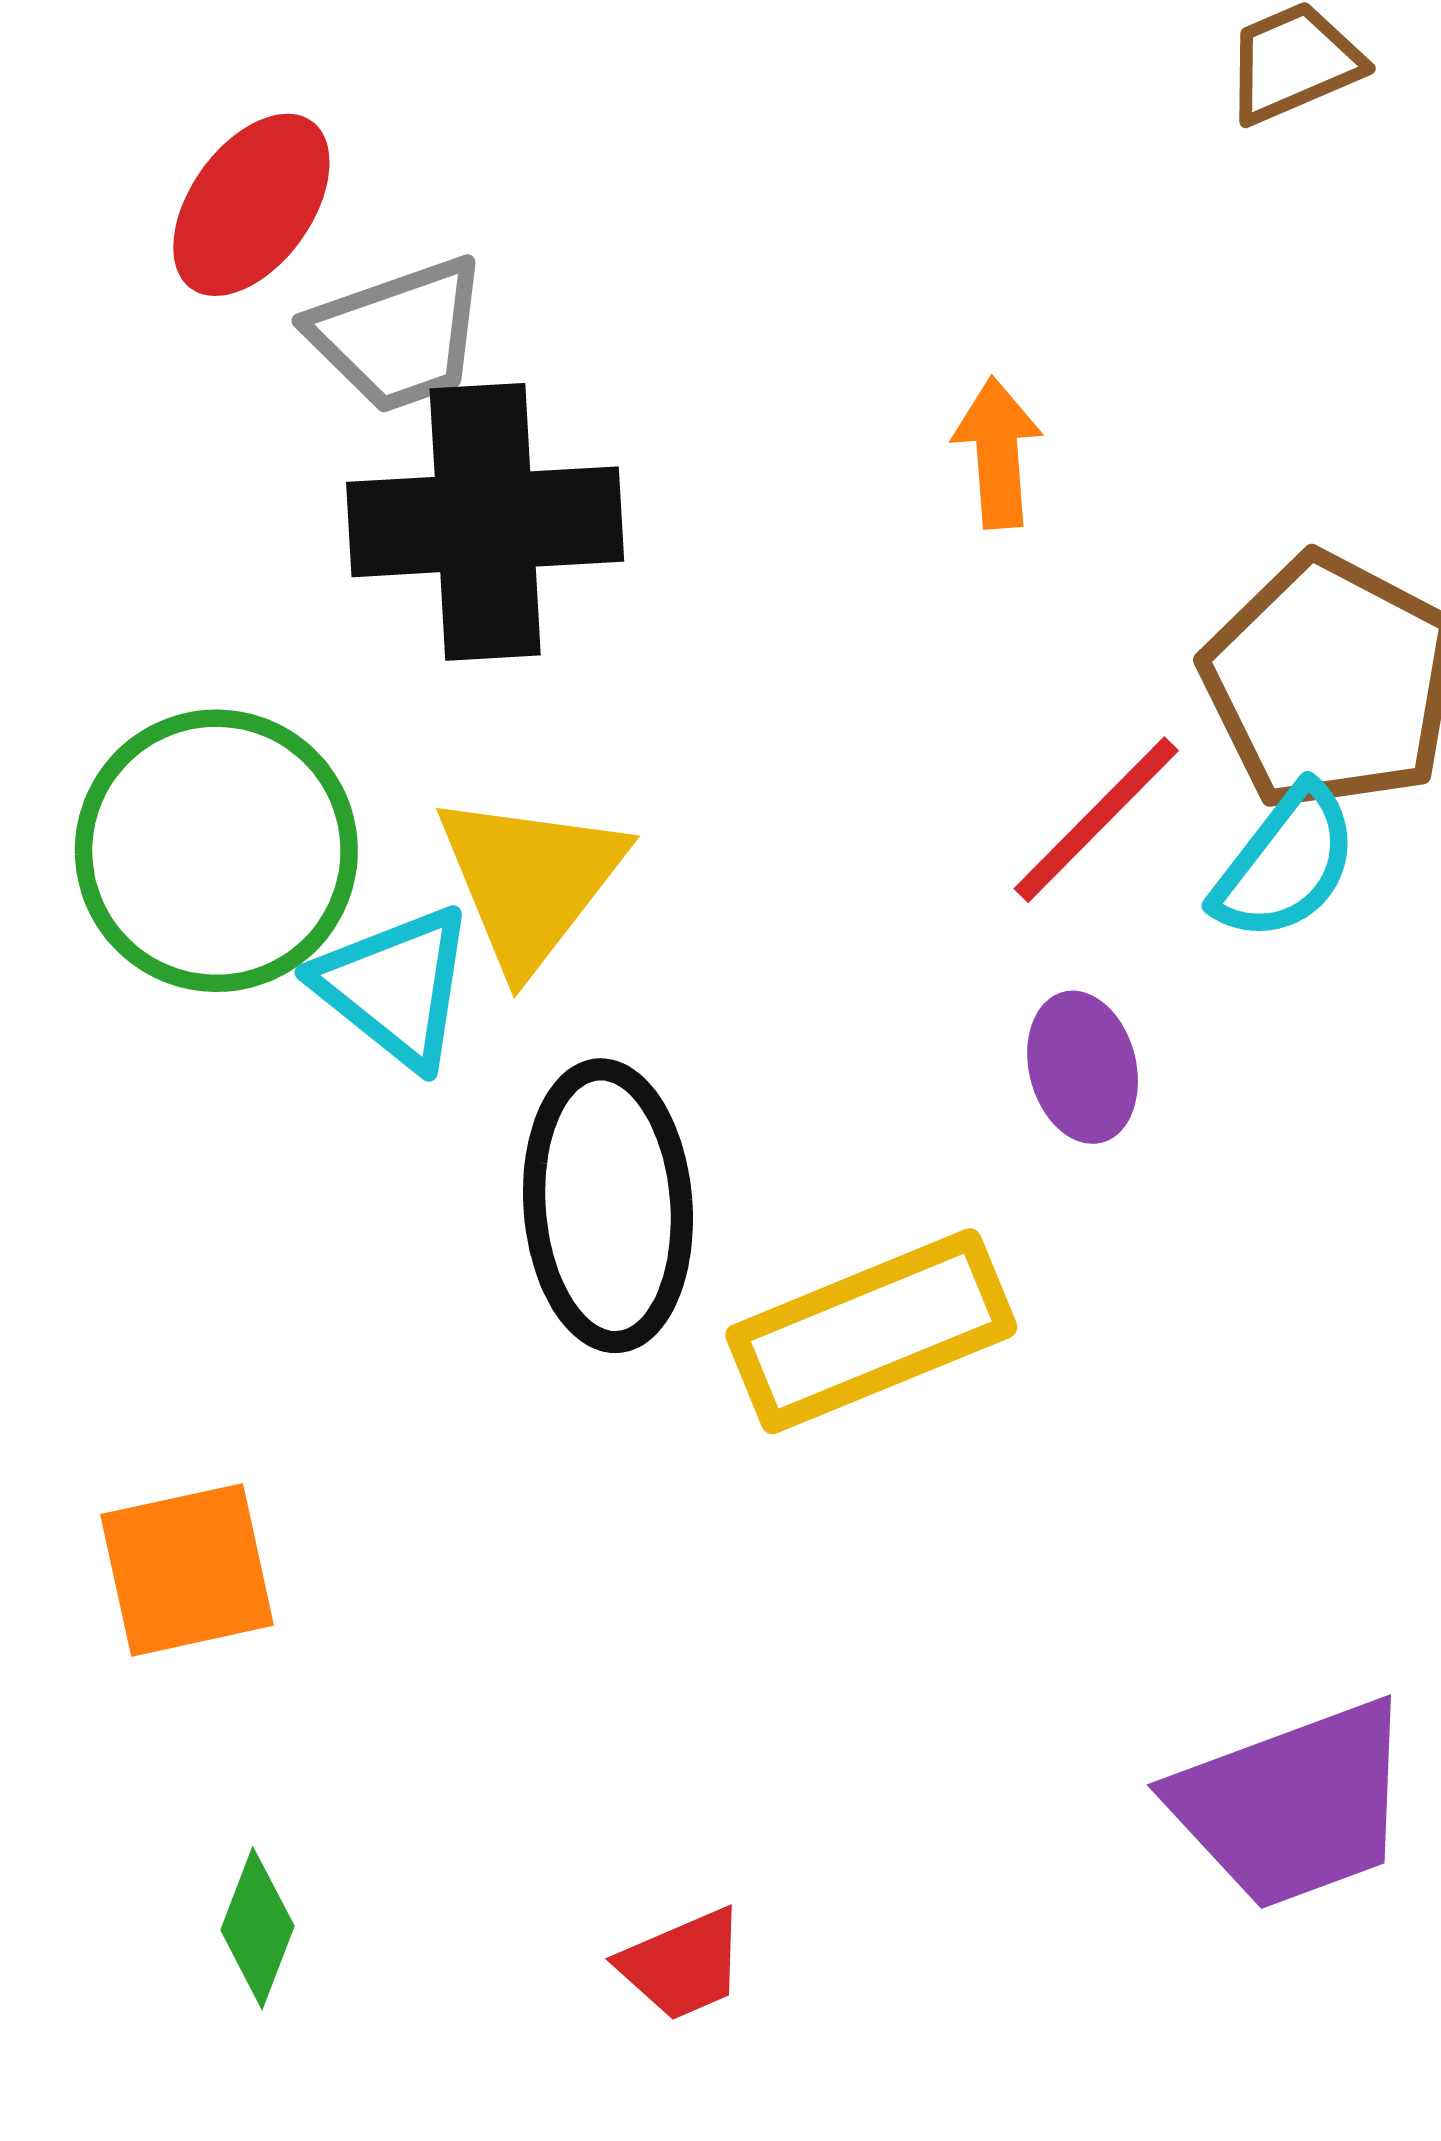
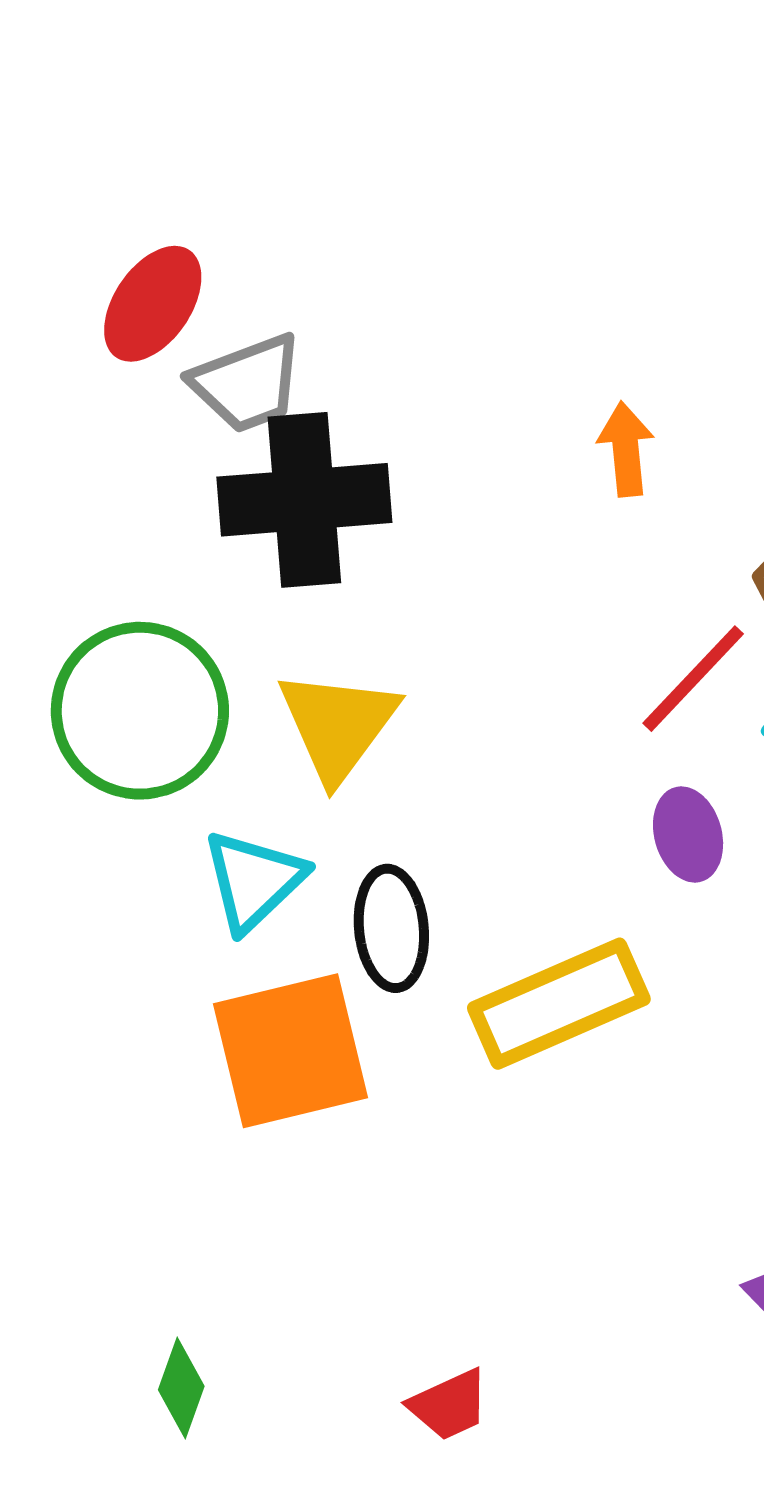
cyan triangle: (395, 986) -> (254, 880), moved, turned 39
black ellipse: (608, 1206) -> (391, 928), size x0.7
orange square: (187, 1570) -> (291, 1051), moved, size x1.4

